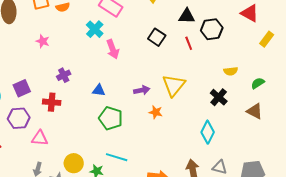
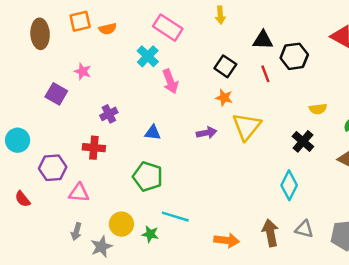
purple square: (22, 88) -> (56, 94), moved, turned -36
orange star: (156, 112) -> (224, 98), moved
green pentagon: (111, 118) -> (148, 177), moved

